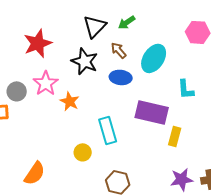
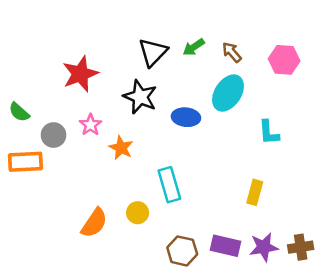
brown arrow: (119, 50) -> (232, 52), moved
pink star: (46, 83) -> (90, 125), size x0.7
purple rectangle: (152, 112) -> (225, 246), moved, size x0.7
orange semicircle: (35, 173) -> (94, 223), moved

